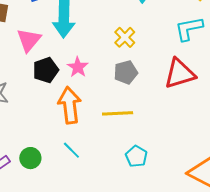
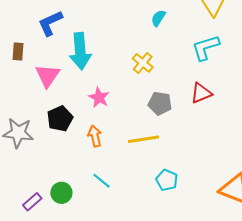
black pentagon: (46, 70) -> (60, 119), moved
gray pentagon: (126, 72) -> (160, 103), moved, turned 30
red triangle: (180, 74) -> (201, 93), size x0.7
orange arrow: (70, 105) -> (95, 136), size x0.6

